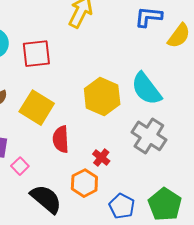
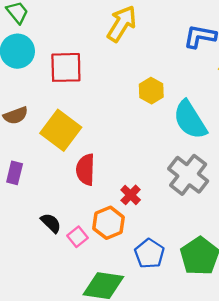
yellow hexagon: (102, 97) -> (151, 91), moved, size x0.6
pink square: (20, 166) -> (77, 237), moved
black semicircle: (46, 199) -> (51, 223), moved, size x0.6

